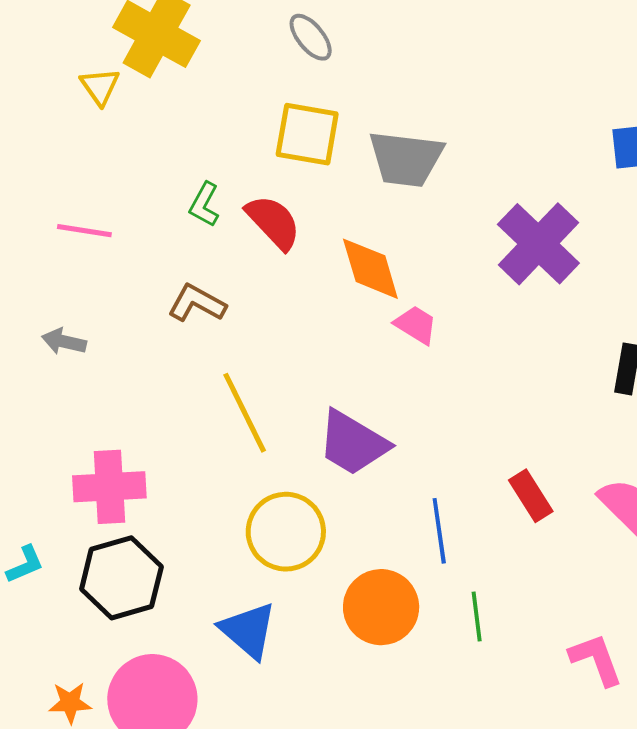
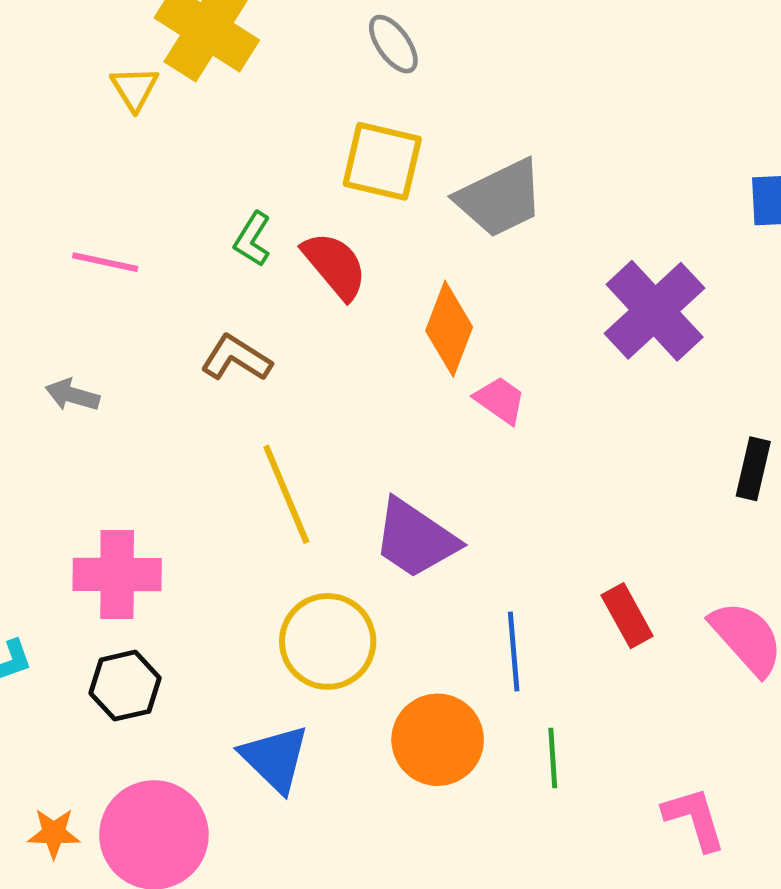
gray trapezoid: (406, 159) -> (500, 198), turned -36
orange diamond: (370, 269) -> (449, 329), turned 34
black hexagon: (121, 578) -> (125, 686), size x0.7

